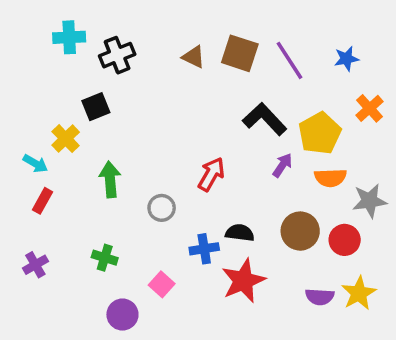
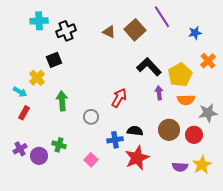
brown square: (240, 53) -> (135, 30), turned 30
purple line: (290, 60) -> (162, 17), moved
purple arrow: (282, 165) -> (159, 93), turned -40
purple circle: (122, 315) -> (39, 156), moved

